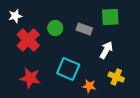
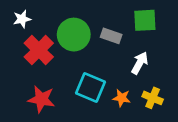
green circle: (55, 28) -> (74, 35), size x1.6
orange star: (89, 86) -> (122, 98), moved

